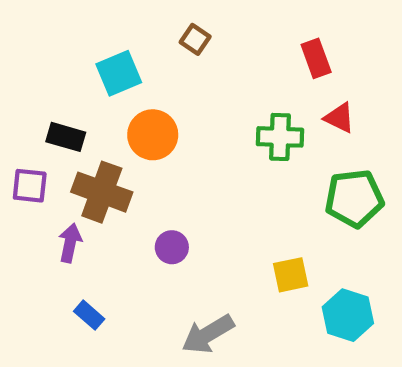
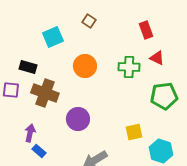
orange circle: (153, 135) -> (85, 66), moved
purple arrow: (70, 243) -> (30, 133), moved
purple circle: (172, 247) -> (78, 119), size x1.5

